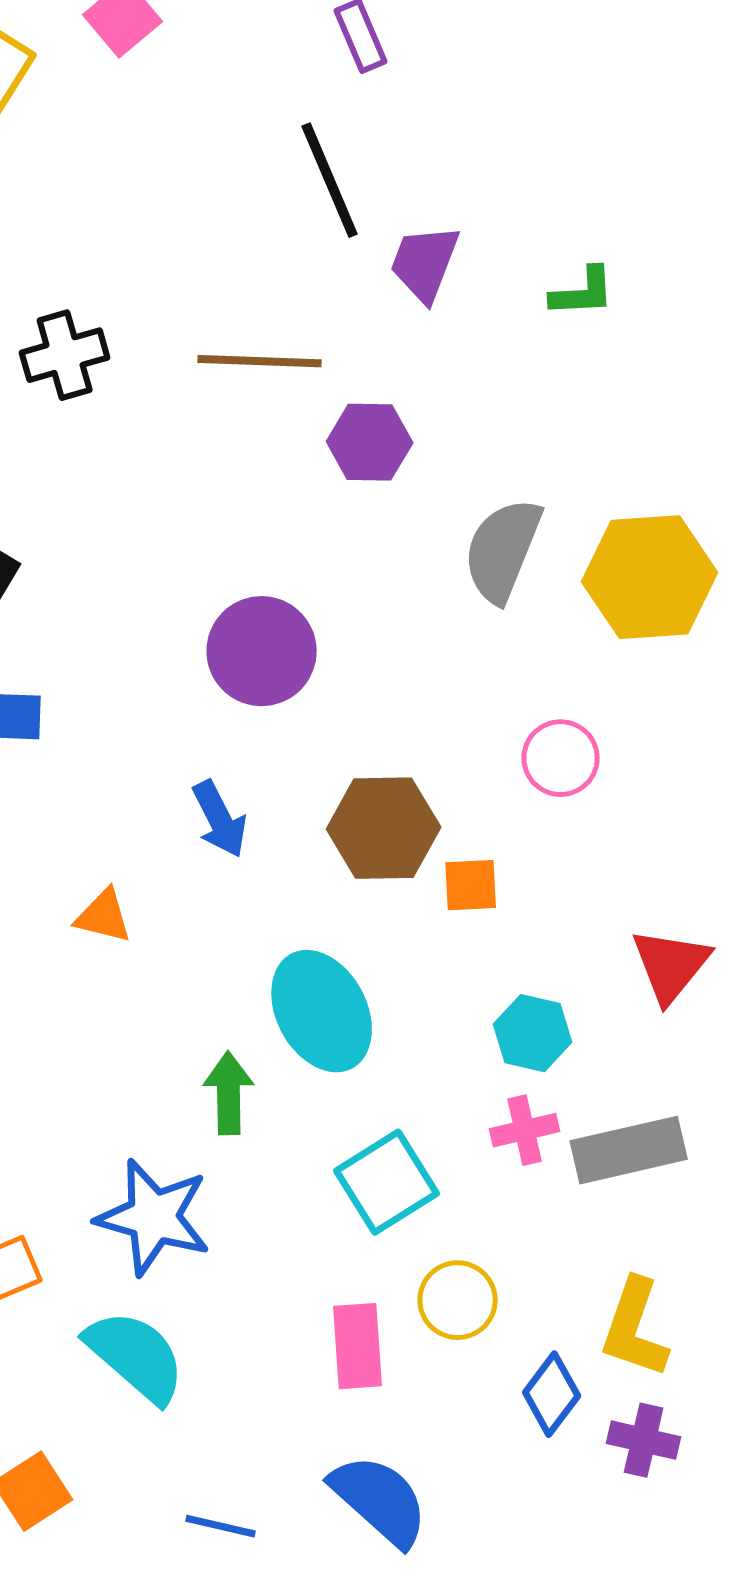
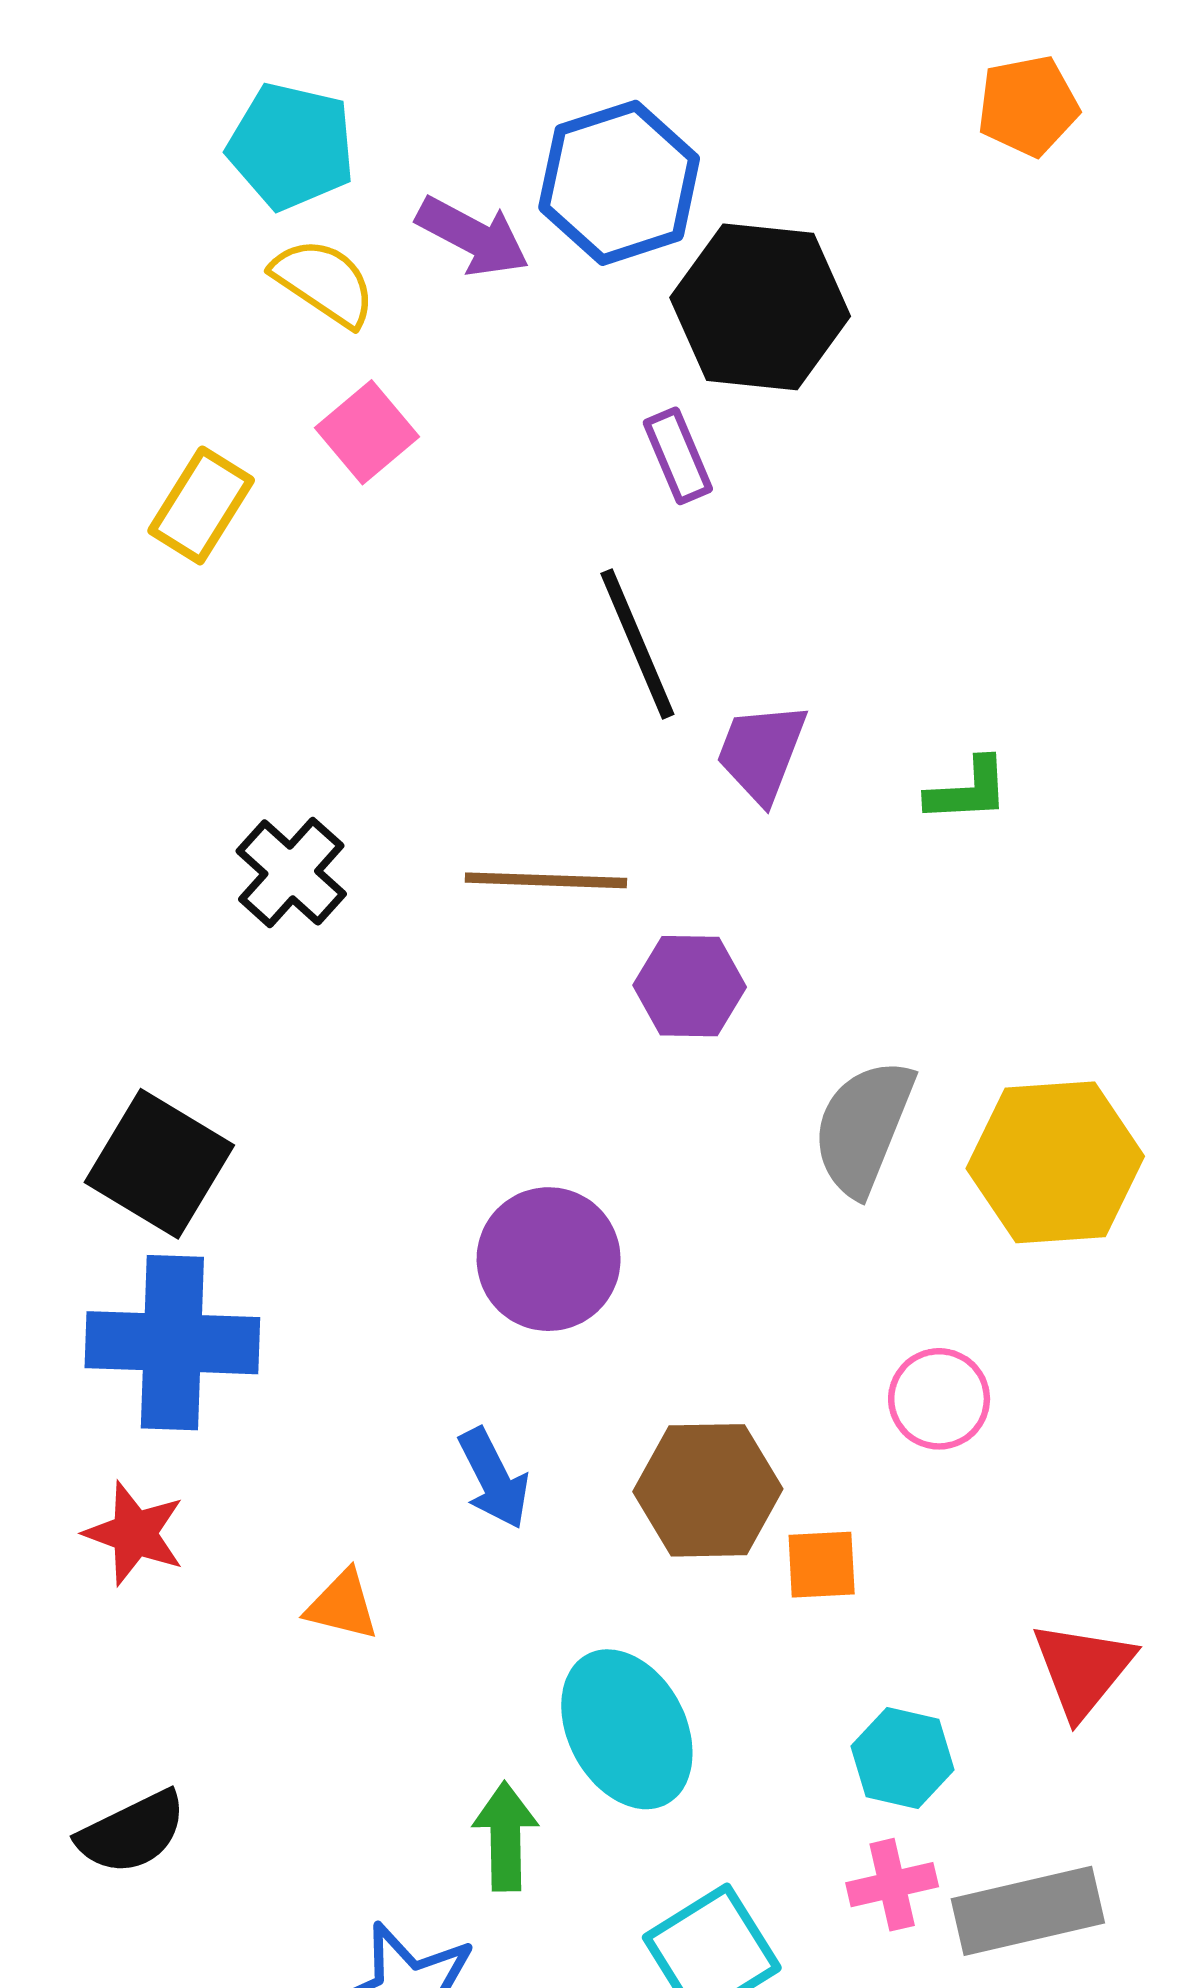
black cross: (65, 355) -> (291, 872), turned -32

